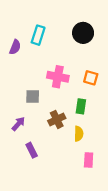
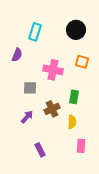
purple semicircle: (15, 47) -> (17, 55), moved
orange square: (91, 78) -> (82, 62), moved
purple arrow: (18, 124) -> (27, 117), moved
purple rectangle: (32, 150) -> (40, 150), moved

